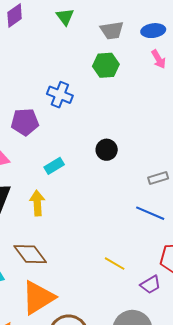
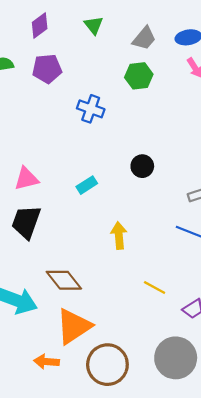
gray trapezoid: (112, 30) -> (144, 38), turned -40
purple pentagon: (25, 122) -> (47, 69), moved
yellow arrow: (37, 203) -> (119, 235), moved

